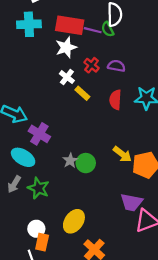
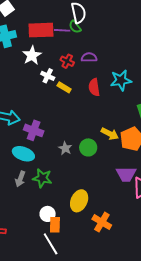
white star: (66, 47) -> (32, 55), moved
green circle: (86, 163) -> (88, 147), moved

